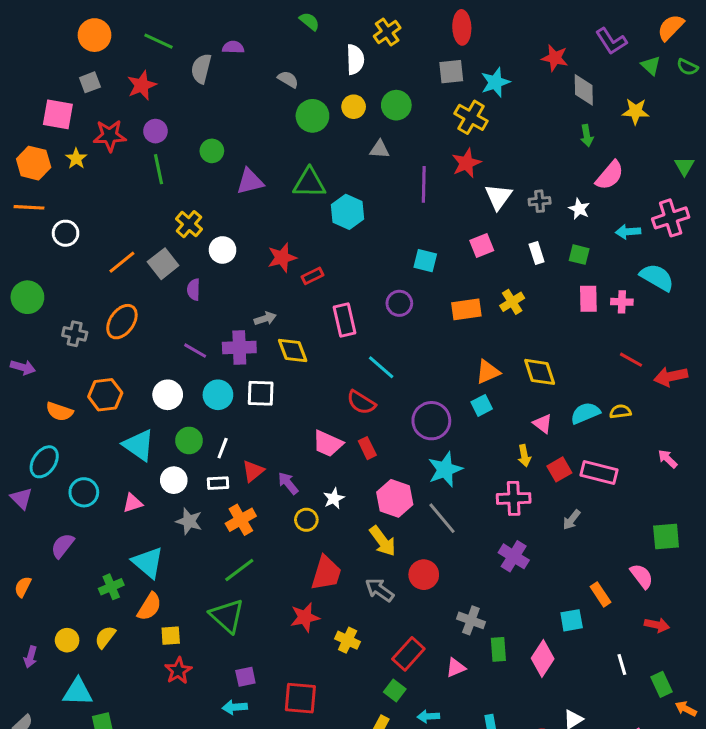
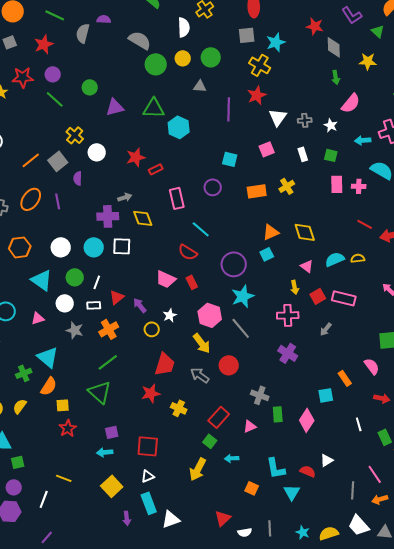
gray semicircle: (288, 79) -> (140, 40), size x1.6
green line: (159, 169) -> (55, 99), turned -36
purple line: (195, 351) -> (58, 201), moved, turned 49

